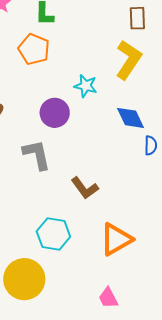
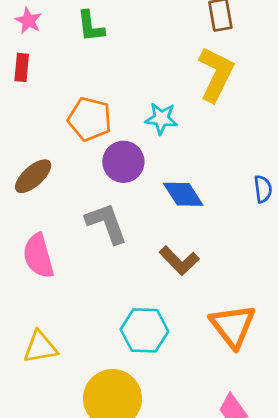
orange pentagon: (34, 49) -> (90, 119), moved
blue diamond: (131, 118) -> (183, 194), moved
orange triangle: (116, 239) -> (233, 326), turned -30

